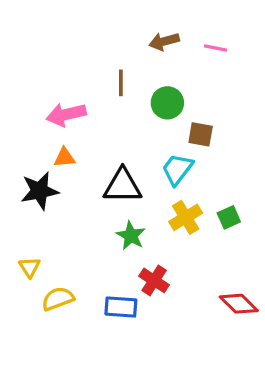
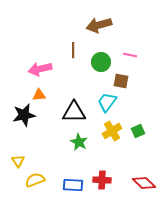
brown arrow: (164, 41) -> (99, 25), size x1.4
pink line: (216, 48) -> (130, 55), moved
red cross: (154, 280) -> (102, 180), moved, turned -30

